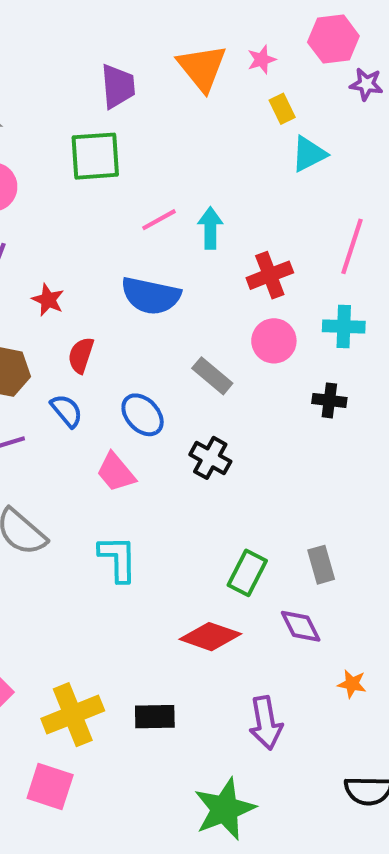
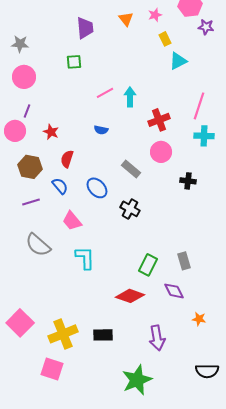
orange triangle: (202, 68) -> (126, 19), size x0.6
green square: (95, 156) -> (74, 62), size x0.6
blue semicircle: (151, 296) -> (101, 130), size x0.5
cyan cross: (344, 327) -> (204, 136), moved
pink trapezoid: (116, 472) -> (72, 221), moved

